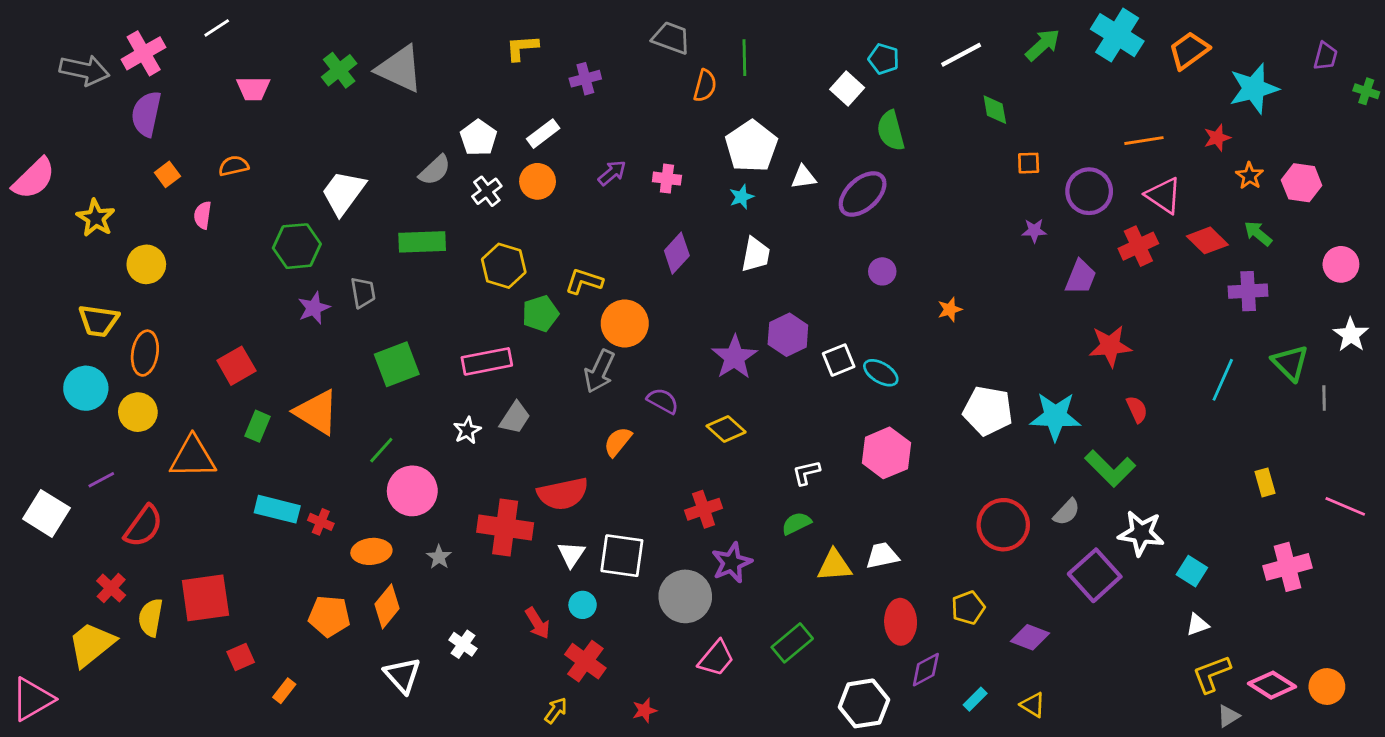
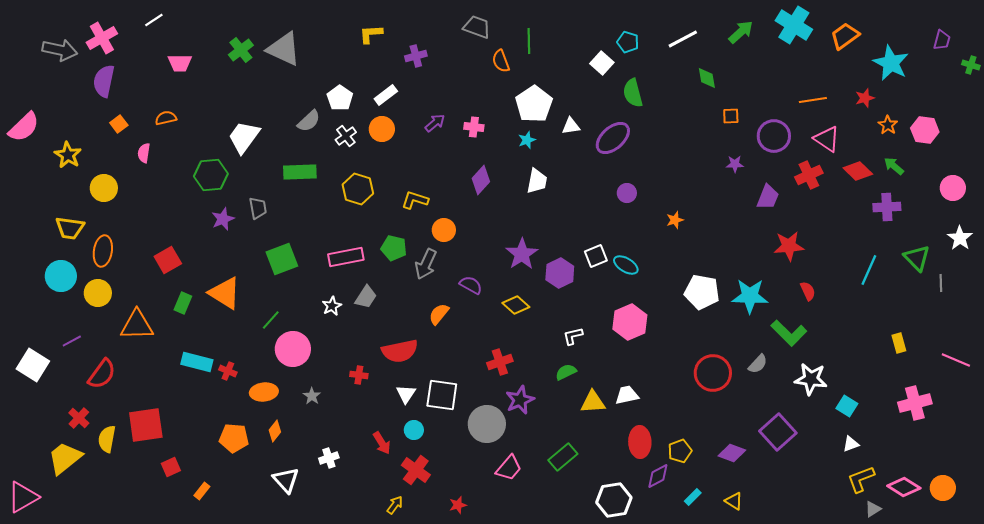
orange semicircle: (705, 86) -> (501, 61), turned 145
cyan star: (1254, 88) -> (891, 63), turned -30
green pentagon: (540, 314) -> (394, 248), moved, turned 30
orange circle: (625, 323) -> (444, 230), size x0.7
purple hexagon: (788, 335) -> (560, 273), moved
red cross: (505, 528) -> (359, 375), size x0.5
purple square: (1095, 575) -> (778, 432), moved
orange diamond: (387, 606) -> (275, 431), size x0.7
yellow pentagon: (968, 608) -> (680, 451), moved
white cross: (463, 644) -> (329, 458), turned 36

